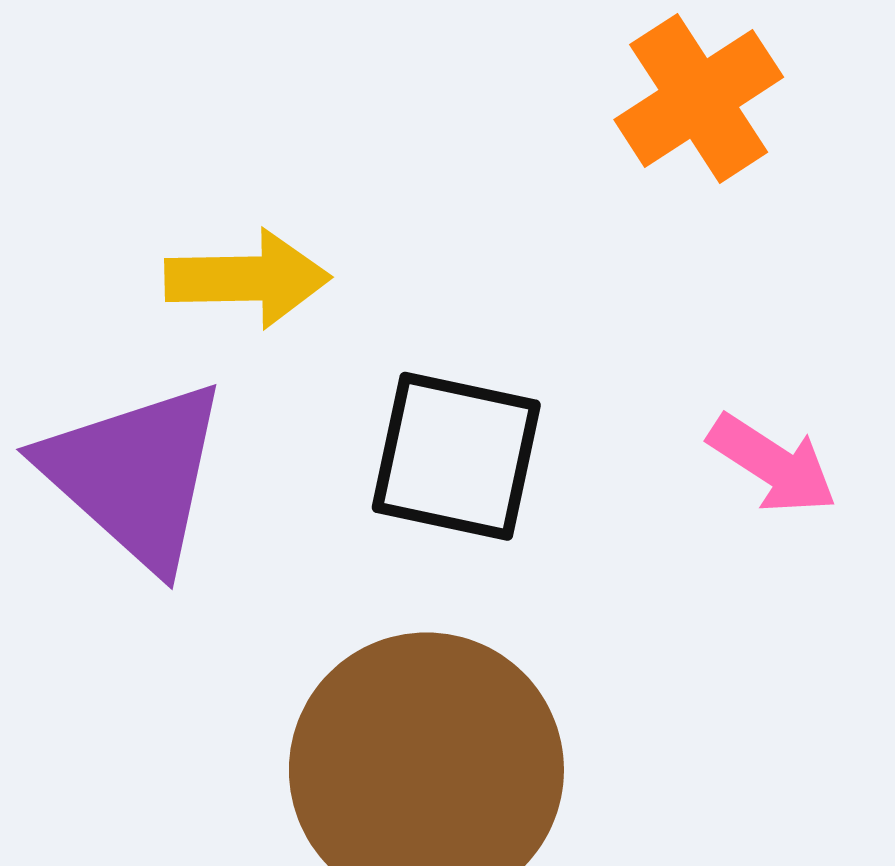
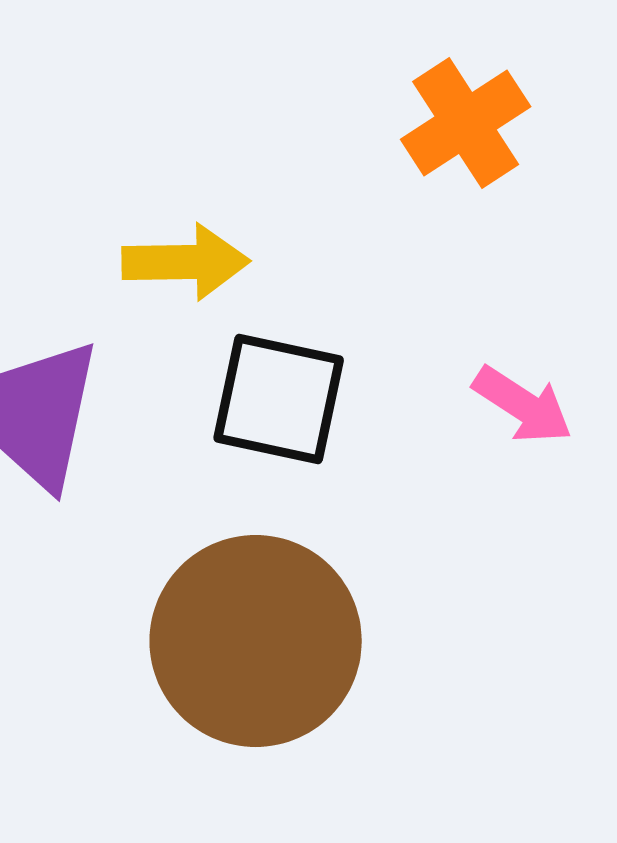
yellow arrow: (248, 279) -> (186, 262), moved

